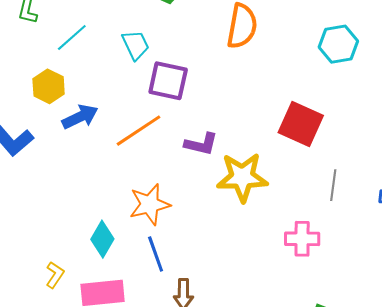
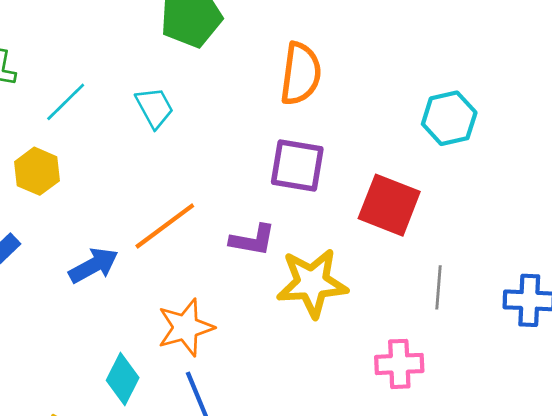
cyan hexagon: (338, 44) -> (449, 118), moved
purple square: (168, 81) -> (297, 165), moved
blue arrow: (80, 117) -> (93, 265), moved

